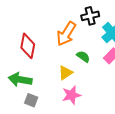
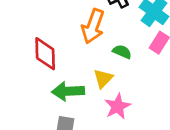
green arrow: (20, 80) -> (68, 91), moved

